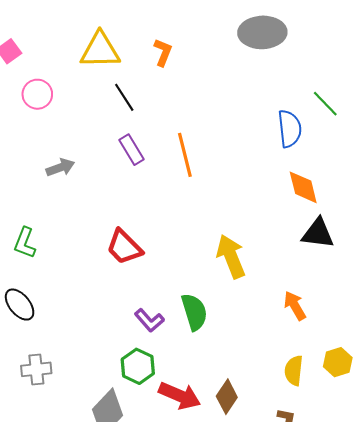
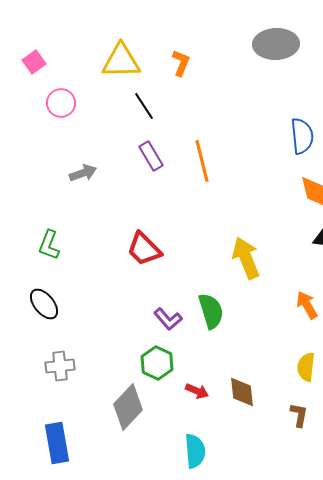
red arrow: (180, 396) -> (197, 391), size x0.6
brown diamond: (227, 397) -> (242, 392), turned -40

